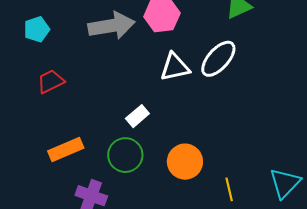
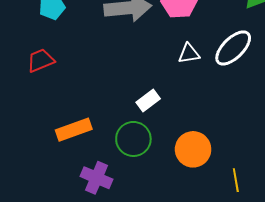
white triangle: (175, 67) -> (189, 54), size x0.7
red trapezoid: (51, 81) -> (41, 60), moved

